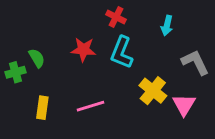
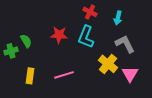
red cross: (116, 17) -> (90, 12), moved
gray L-shape: (195, 62) -> (125, 44), moved

